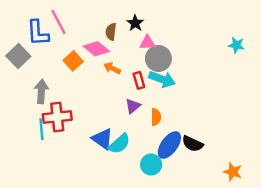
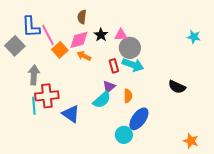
pink line: (58, 22) -> (48, 35), moved
black star: (135, 23) -> (101, 35), moved
brown semicircle: (111, 32) -> (82, 17), moved
pink diamond: (96, 49) -> (79, 40), turned -55
orange arrow: (112, 68) -> (84, 56), moved
blue triangle: (102, 139) -> (71, 114), moved
cyan semicircle: (119, 144) -> (102, 100), moved
black semicircle: (193, 144) -> (177, 87), moved

